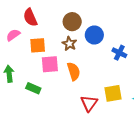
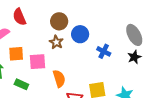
orange square: (38, 45) -> (16, 54), moved
orange semicircle: (74, 71) -> (59, 79), moved

